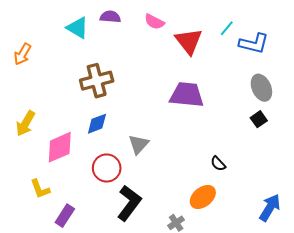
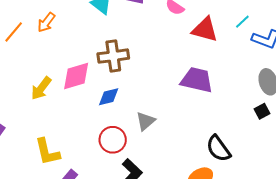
red triangle: (189, 41) -> (205, 30), turned -44
pink diamond: (60, 147) -> (76, 76), moved
black semicircle: (218, 164) -> (218, 149), size x1.8
yellow L-shape: (40, 189) -> (47, 152), size x1.4

